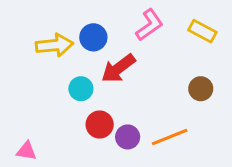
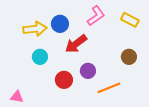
cyan circle: (81, 89) -> (40, 57), moved
purple circle: (128, 137) -> (88, 71), moved

